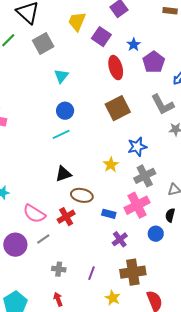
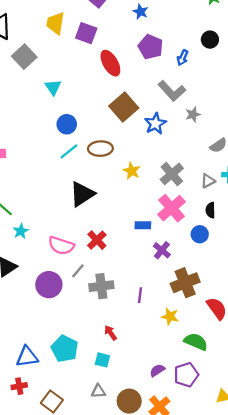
blue star: (134, 45) -> (141, 12), moved
blue star: (137, 147) -> (155, 124), moved
black triangle: (63, 174) -> (82, 194), size x1.4
brown ellipse: (82, 195) -> (100, 149), moved
gray cross: (59, 269) -> (101, 286), moved, size x1.5

